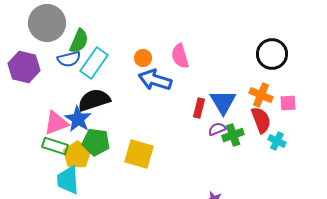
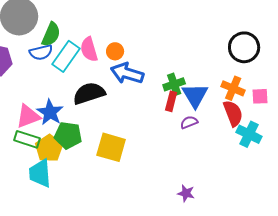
pink semicircle: (180, 56) -> (89, 49), moved
black semicircle: (94, 100) -> (89, 93), moved
green cross: (233, 135) -> (174, 84), moved
cyan cross: (277, 141) -> (249, 134), size x1.4

